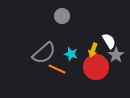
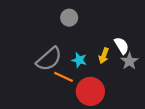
red circle: (96, 67) -> (90, 91), moved

